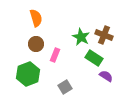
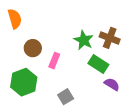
orange semicircle: (36, 18) -> (15, 19), moved

